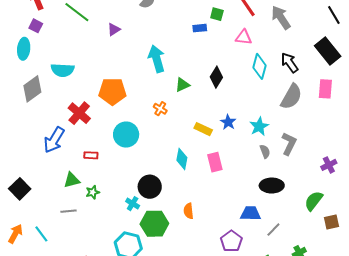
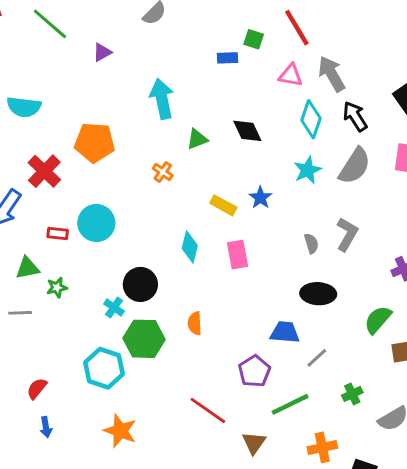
gray arrow: (281, 18) -> (332, 74), moved
black diamond: (216, 77) -> (247, 131), turned -60
cyan star: (259, 126) -> (308, 170), moved
cyan circle: (126, 135) -> (96, 223), moved

